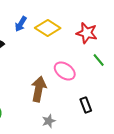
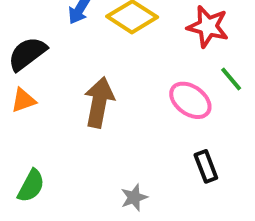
pink ellipse: (65, 71) -> (190, 100), moved
brown arrow: (39, 89) -> (99, 102), moved

